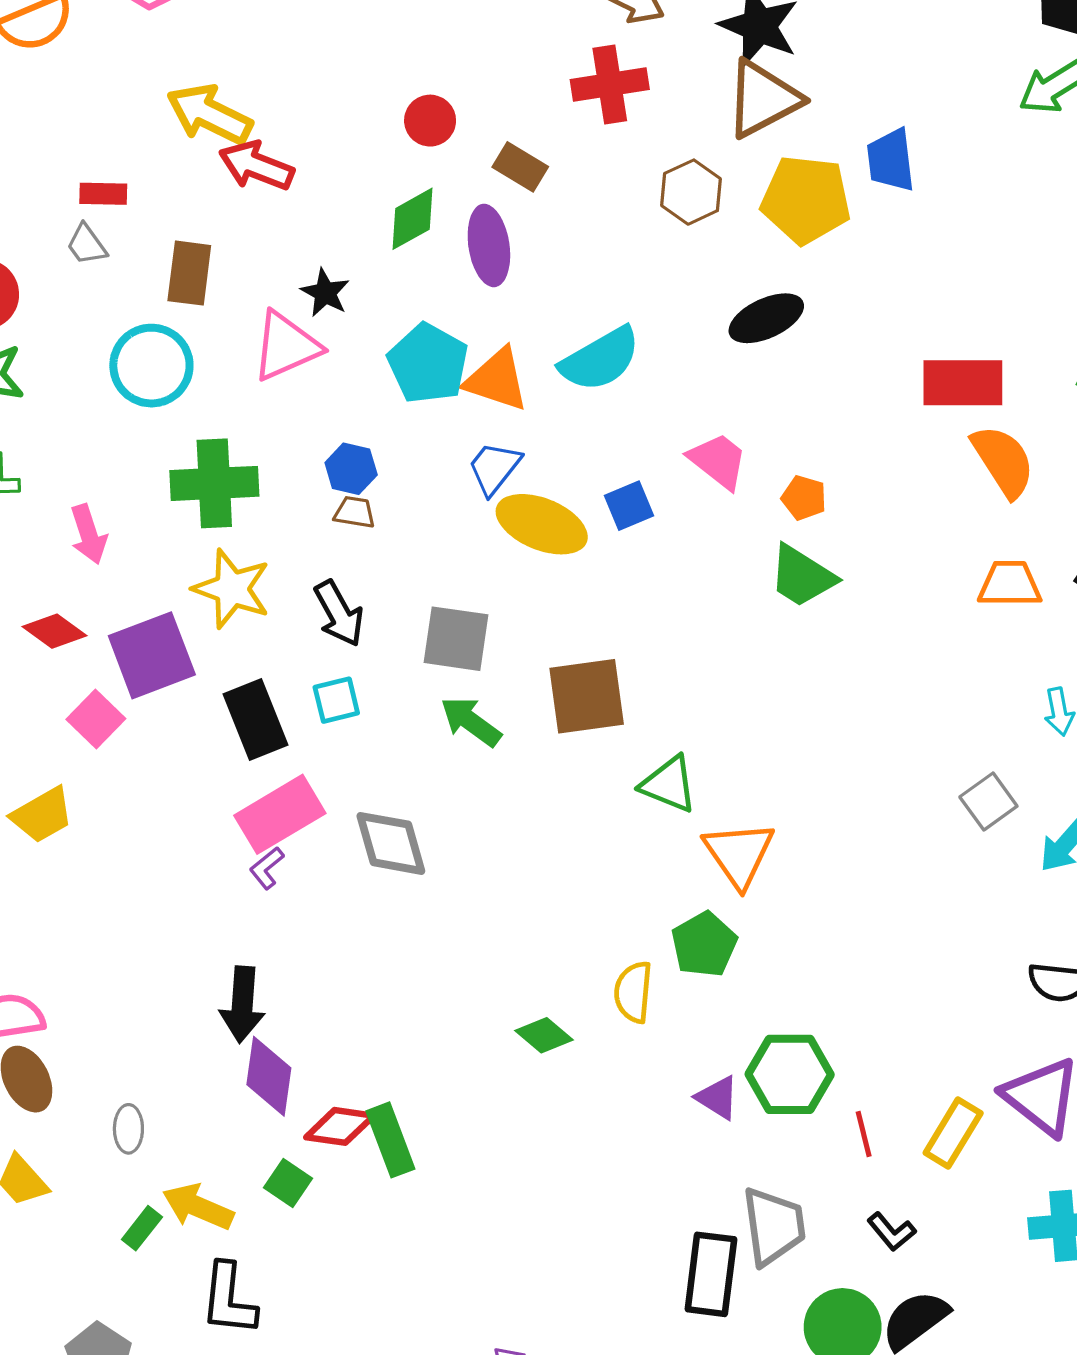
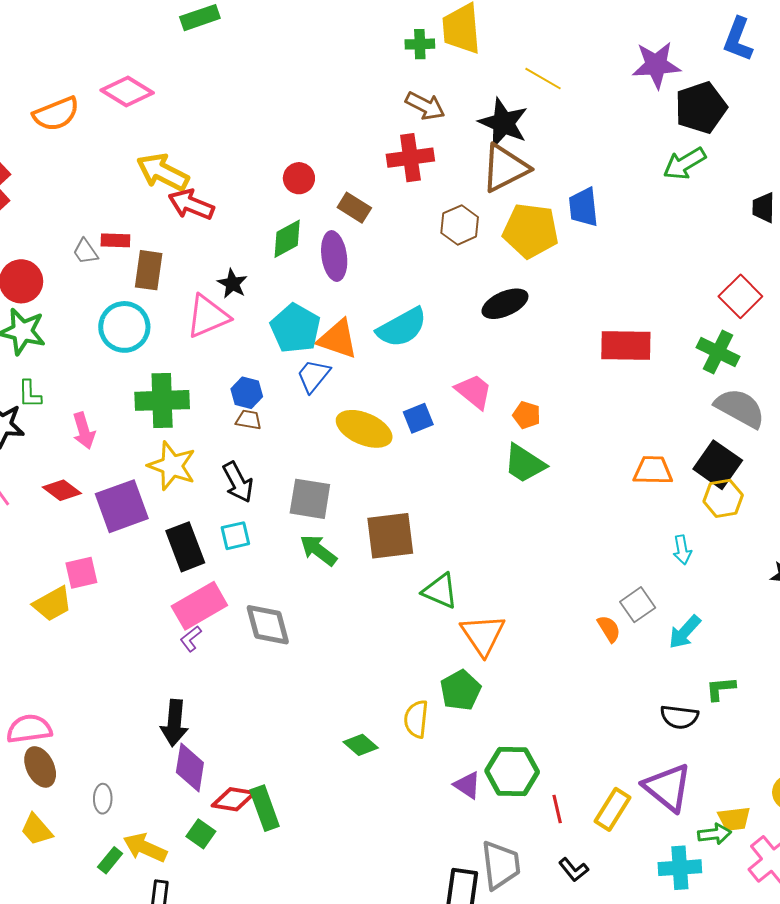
red rectangle: (103, 194) -> (115, 240), moved
orange semicircle: (1003, 461) -> (609, 629), moved, size x0.6
blue trapezoid: (494, 468) -> (313, 376), moved
pink square: (96, 719) -> (81, 573), moved, turned 32

